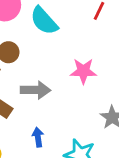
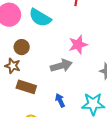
gray arrow: (36, 90) -> (61, 66), moved

